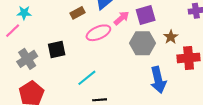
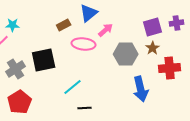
purple square: (146, 15) -> (153, 27), moved
pink ellipse: (98, 33) -> (84, 44), turned 30
black square: (57, 50) -> (44, 60), size x1.4

